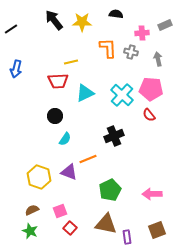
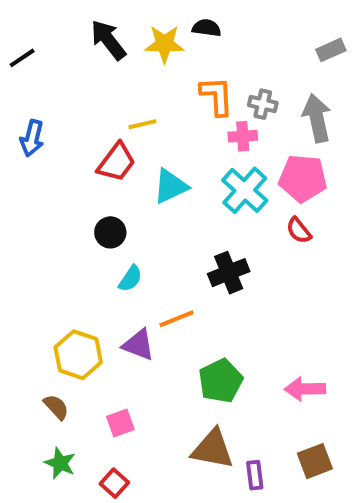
black semicircle: (116, 14) -> (207, 28), moved
pink cross: (142, 33) -> (243, 136), moved
gray arrow: (158, 59) -> (317, 118), size x1.6
red trapezoid: (58, 81) -> (116, 162), turned -50
brown semicircle: (32, 210) -> (56, 407), moved, turned 72
red square: (70, 228) -> (114, 483), moved

